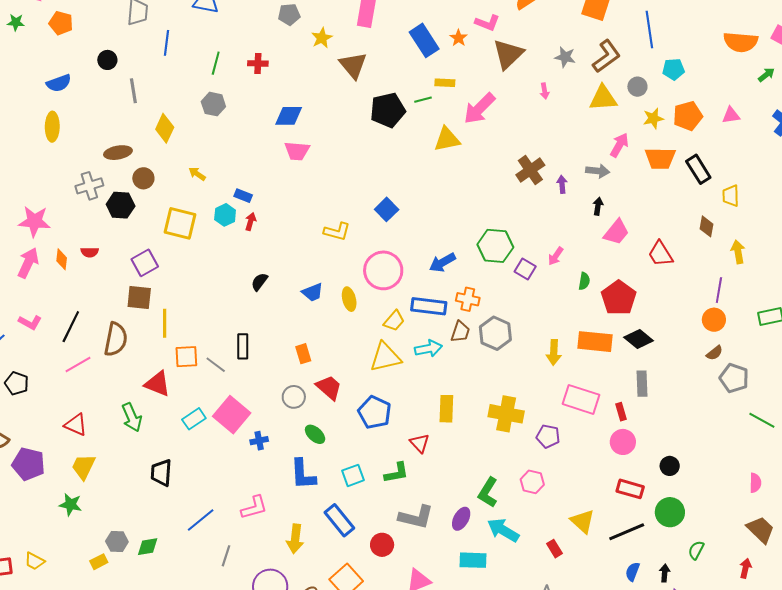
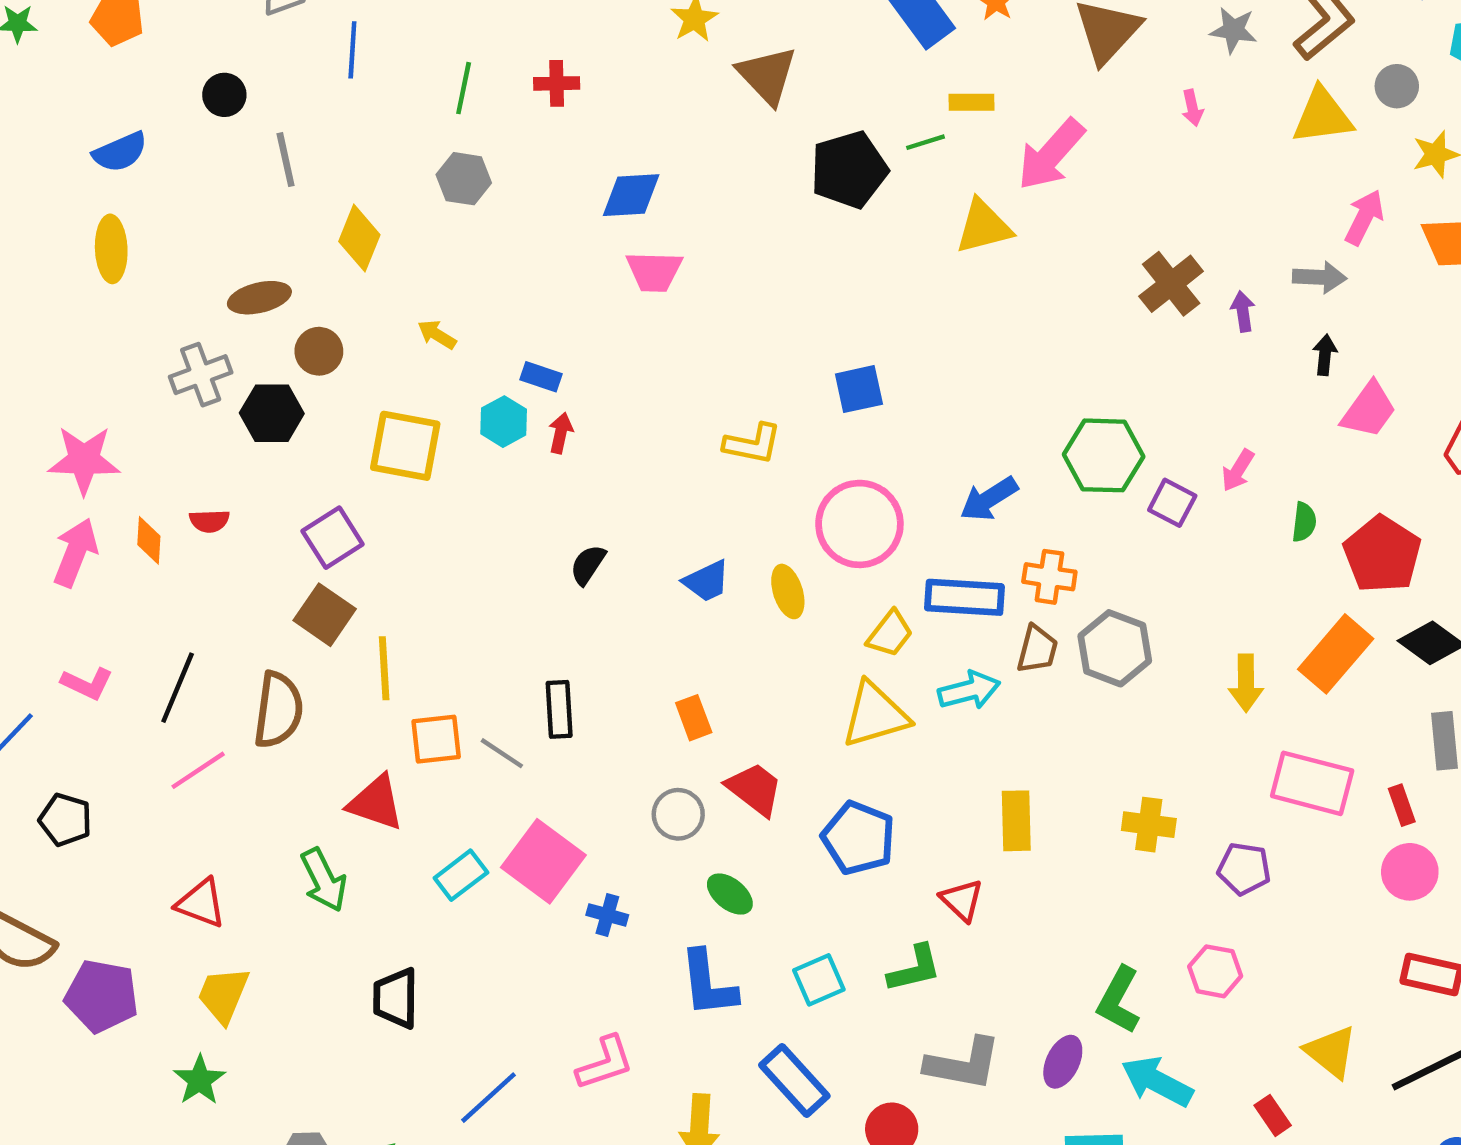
blue square: (387, 209) -> (859, 389), turned 35
brown square: (139, 297) -> (325, 615), turned 32
orange rectangle: (595, 342) -> (1336, 654), turned -52
yellow cross: (506, 414) -> (1149, 825), size x0.7
blue cross: (259, 441) -> (607, 915), turned 30
green star: (71, 505) -> (200, 1080), turned 30

